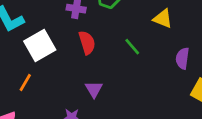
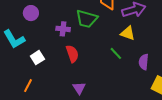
white square: (40, 46) -> (37, 58), size x0.6
green line: (132, 47) -> (116, 53), moved

